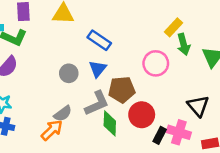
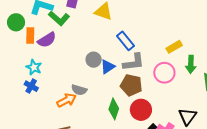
yellow rectangle: (173, 27) -> (174, 47), moved
blue triangle: (98, 69) -> (108, 67), moved
gray L-shape: (97, 103) -> (134, 62), moved
gray semicircle: (63, 114) -> (79, 90), turned 35

